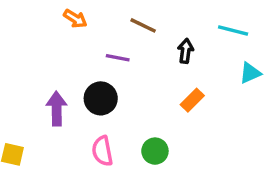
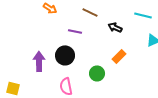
black arrow: (186, 51) -> (115, 27), turned -72
green circle: (155, 151) -> (97, 73), moved

